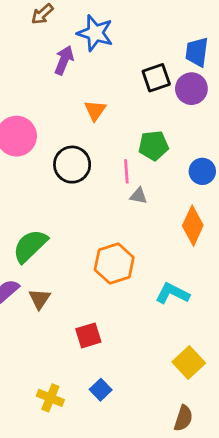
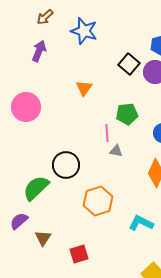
purple arrow: (64, 60) -> (39, 51), moved
black square: (156, 78) -> (129, 64), turned -30
black circle: (72, 165) -> (66, 165), moved
brown triangle: (40, 299) -> (43, 238), moved

